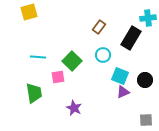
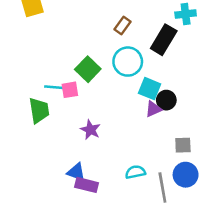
cyan circle: (103, 55) -> (128, 62), size x1.5
cyan line: (38, 57) -> (54, 87), moved
black circle: (145, 80) -> (166, 100), moved

